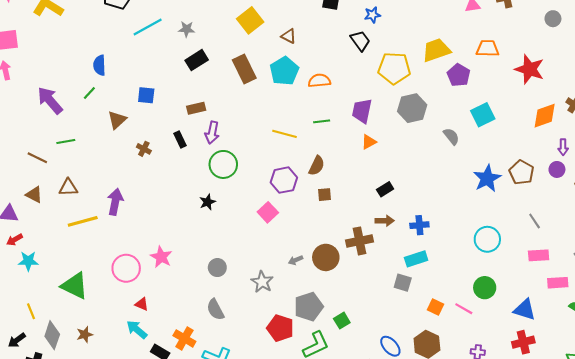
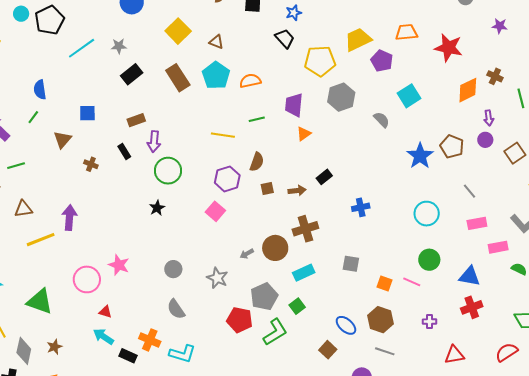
brown arrow: (385, 221) -> (297, 191), moved
cyan rectangle: (416, 259) -> (304, 273), moved

